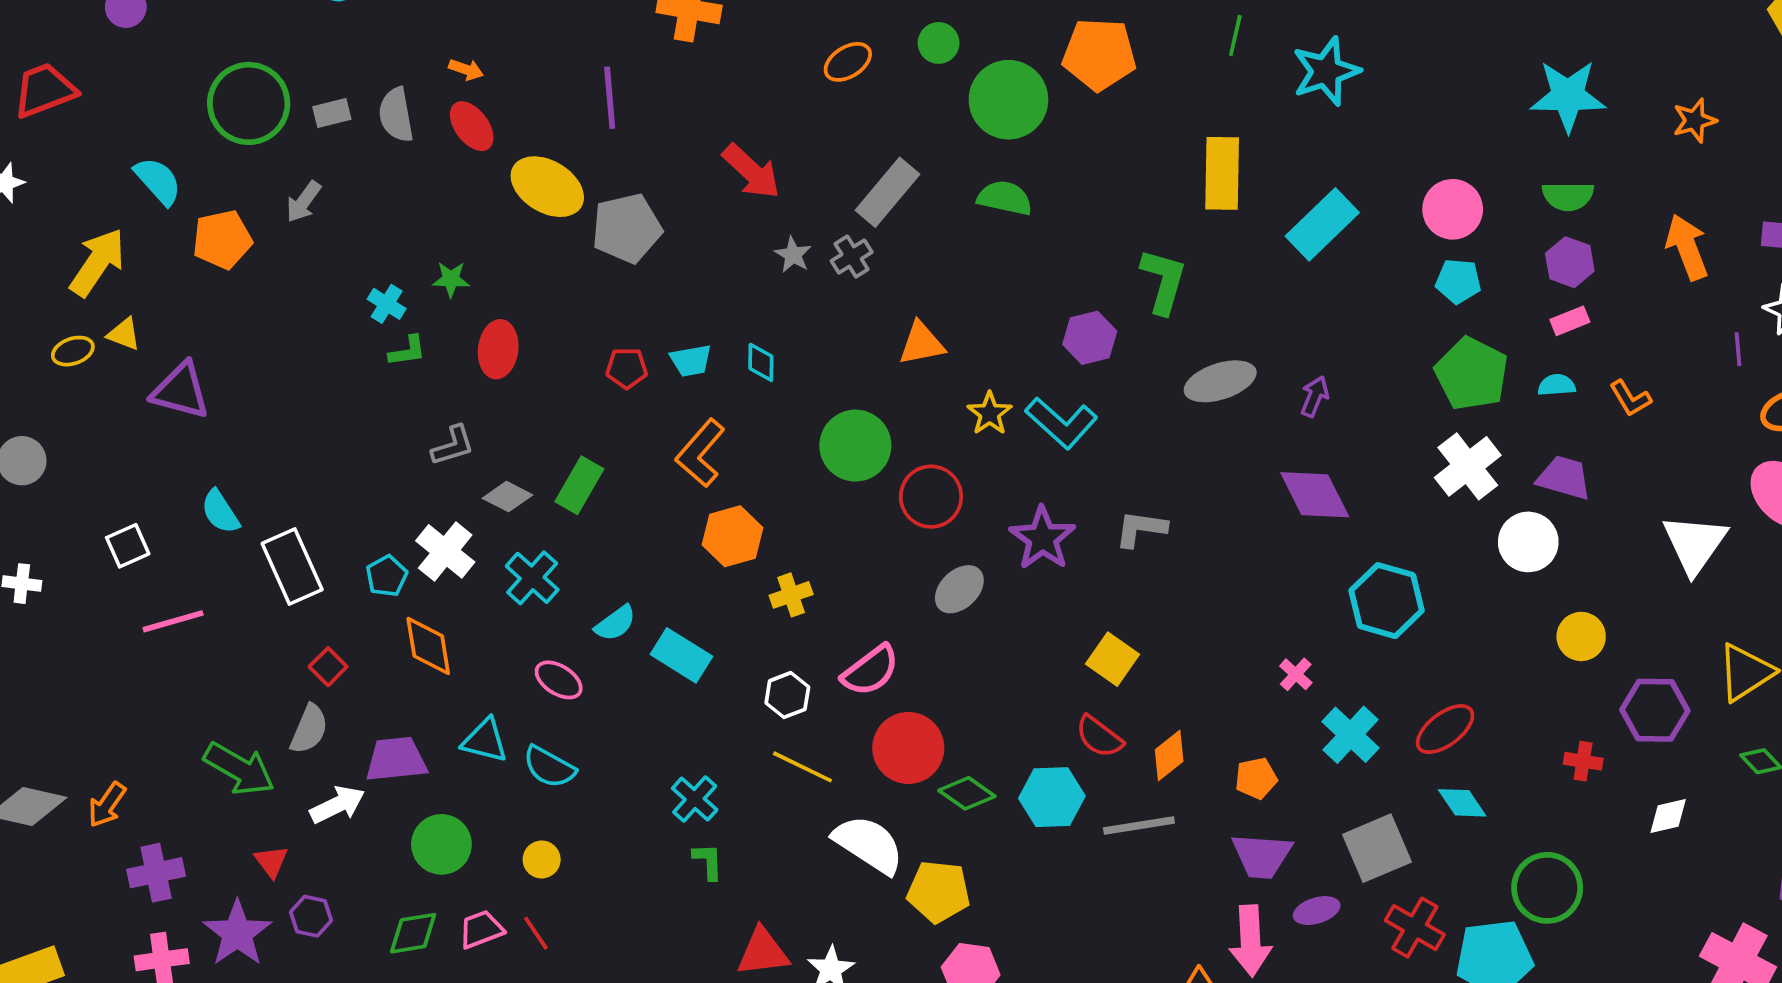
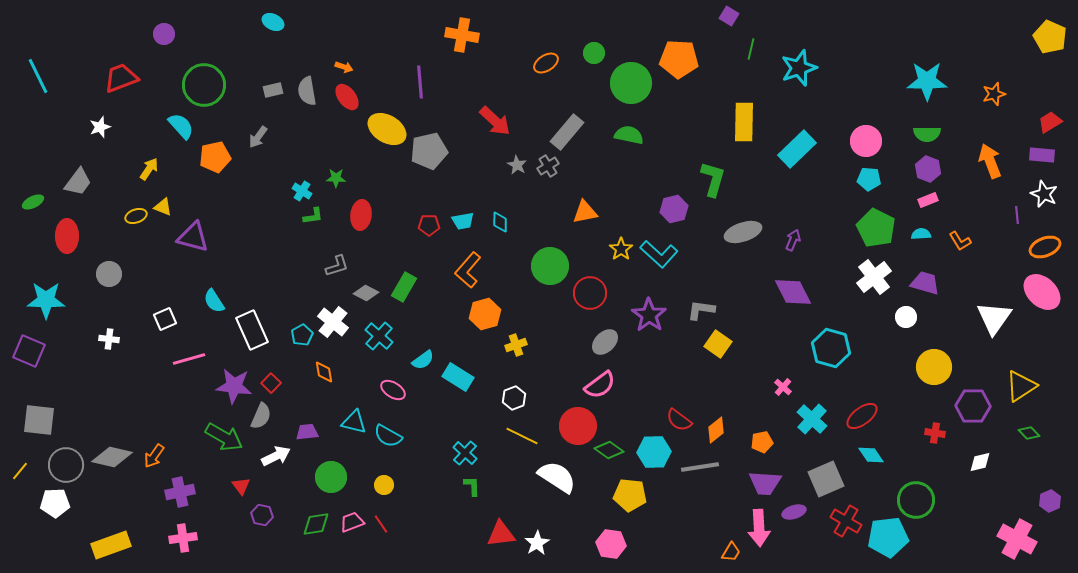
green circle: (249, 103) -> (204, 85), moved
yellow arrow: (97, 262) -> (149, 169), size x0.6
white circle: (1528, 542) -> (906, 317), size x0.7
yellow circle: (1581, 636) -> (934, 367), size x1.4
orange diamond: (428, 646) -> (324, 372), size x0.7
yellow square: (1112, 659) -> (718, 344), moved
pink semicircle: (870, 670) -> (600, 385), moved
purple trapezoid: (396, 759) -> (307, 432), size x0.7
yellow pentagon: (939, 892) -> (630, 495), moved
purple star: (237, 933) -> (234, 386), moved, turned -30

